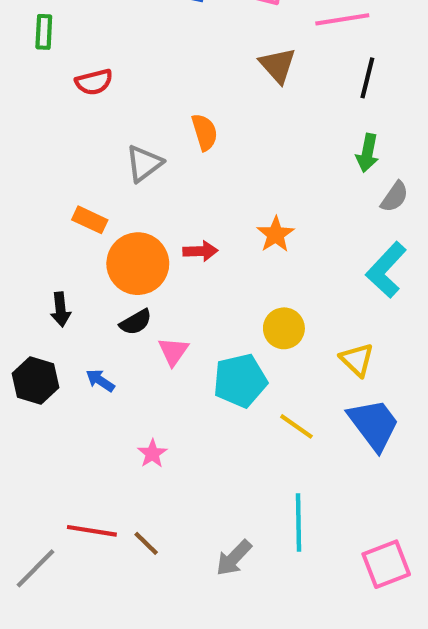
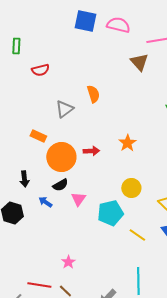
brown triangle: (278, 65) -> (139, 62), moved
blue arrow: (100, 381) -> (45, 202), moved
pink star: (152, 454) -> (68, 262), moved

